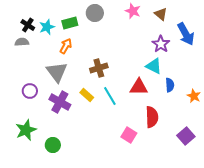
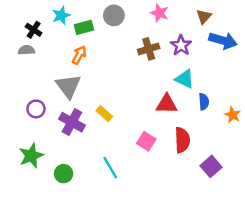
brown triangle: (161, 14) -> (204, 17), moved, turned 32
cyan star: (47, 27) -> (61, 15), moved
blue arrow: (186, 34) -> (223, 41), turned -45
purple star: (161, 44) -> (181, 45), moved
brown cross: (99, 68) -> (149, 49), moved
cyan line: (110, 96) -> (110, 168), moved
pink square: (129, 135) -> (146, 141), moved
purple square: (186, 136) -> (211, 166), moved

